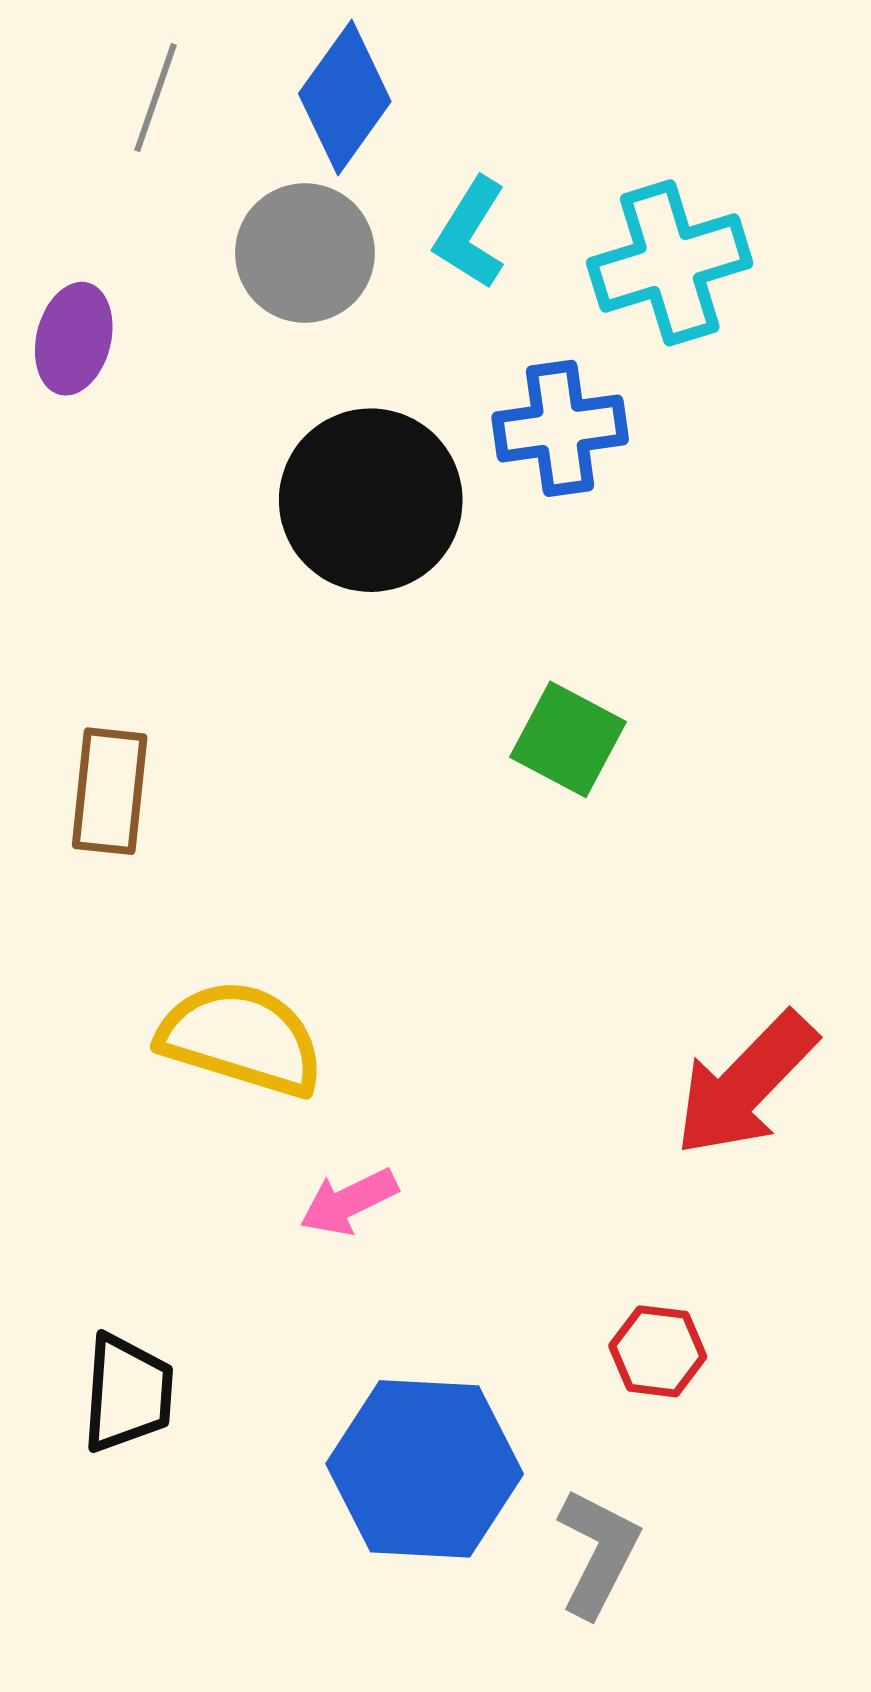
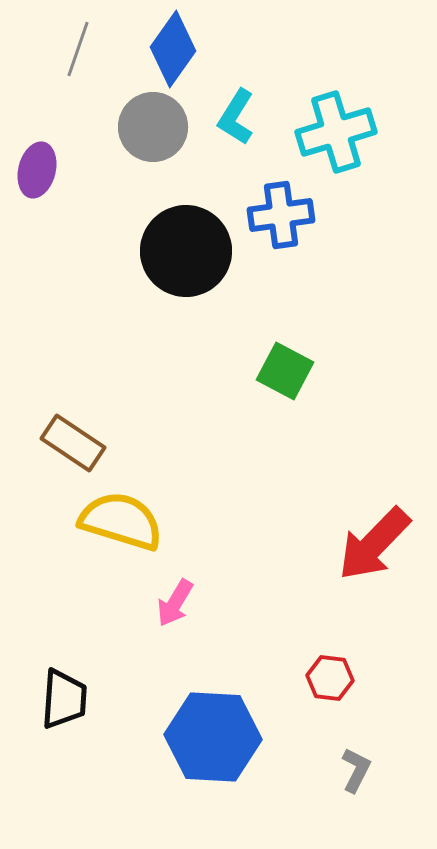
brown rectangle: (110, 791) -> (73, 443), moved, turned -62
pink arrow: (349, 1202) -> (175, 603), turned -33
gray L-shape: (598, 1553) -> (356, 770), moved, size x0.7

